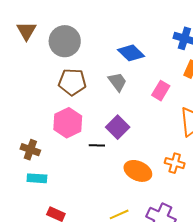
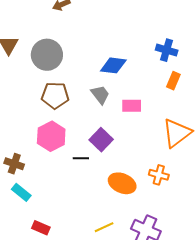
blue diamond: (131, 53) -> (113, 65), turned -36
pink rectangle: (161, 91) -> (132, 106), moved, turned 60
cyan rectangle: (37, 178) -> (21, 192), turned 36

